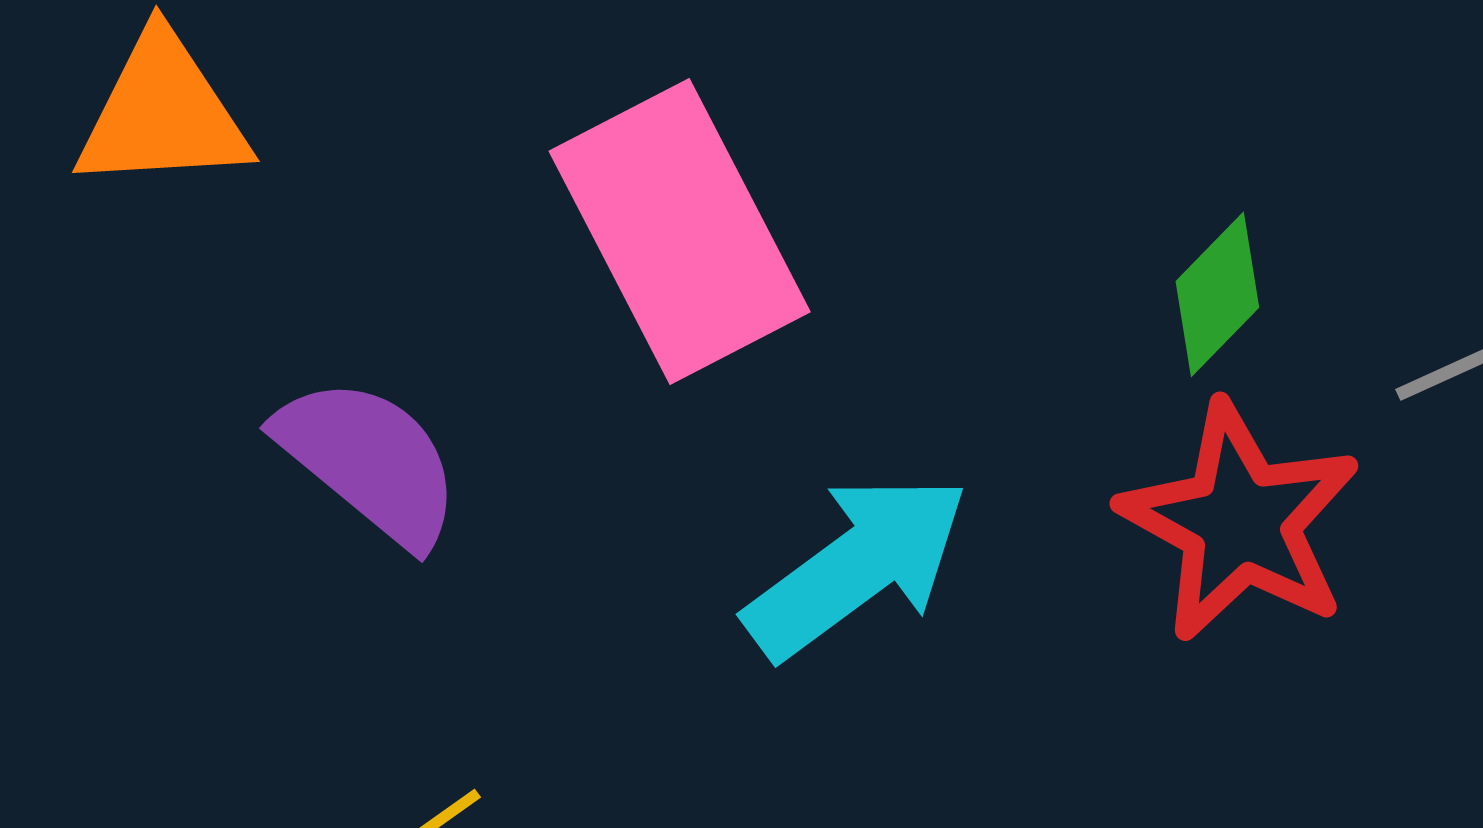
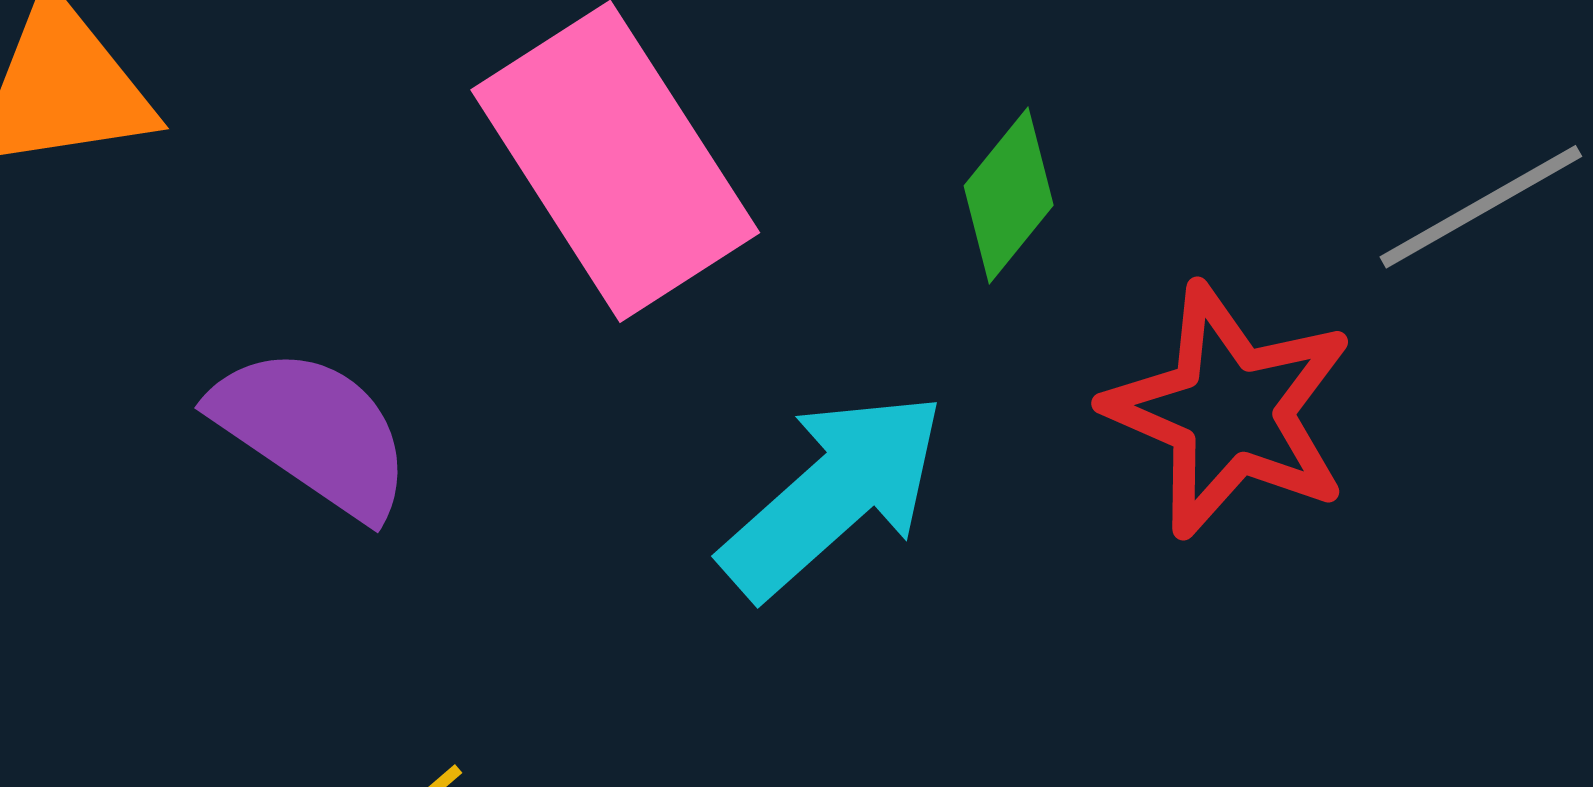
green diamond: (1217, 294) -> (1009, 195), moved

